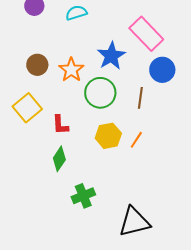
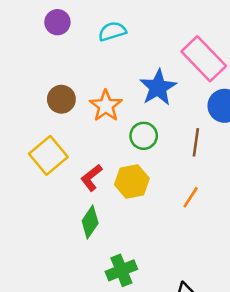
green circle: (100, 93) -> (144, 136), size x0.7
red L-shape: (60, 125) -> (91, 178), turned 55
yellow hexagon: (108, 136) -> (132, 182), moved

